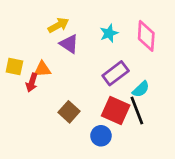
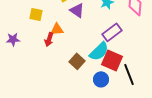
yellow square: (14, 67) -> (36, 14), moved
cyan semicircle: (141, 89) -> (99, 51), moved, size x1.5
black line: (137, 110) -> (129, 74), moved

